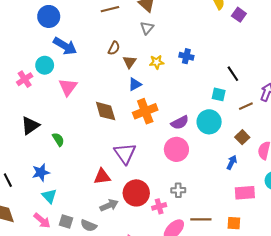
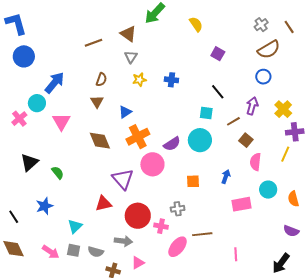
purple square: (239, 15) -> (218, 54), moved
blue circle: (49, 16) -> (24, 56), moved
blue arrow: (65, 46) -> (54, 83), turned -75
brown triangle: (129, 62) -> (97, 102), moved
yellow star: (157, 62) -> (139, 80), moved
brown square: (242, 137) -> (246, 140), moved
pink circle: (176, 149) -> (152, 164), moved
cyan triangle: (49, 196) -> (75, 226), moved, turned 35
gray arrow: (109, 205) -> (123, 241), moved, turned 36
pink cross: (159, 206) -> (161, 226), turned 32
orange square: (234, 223) -> (193, 181), moved

